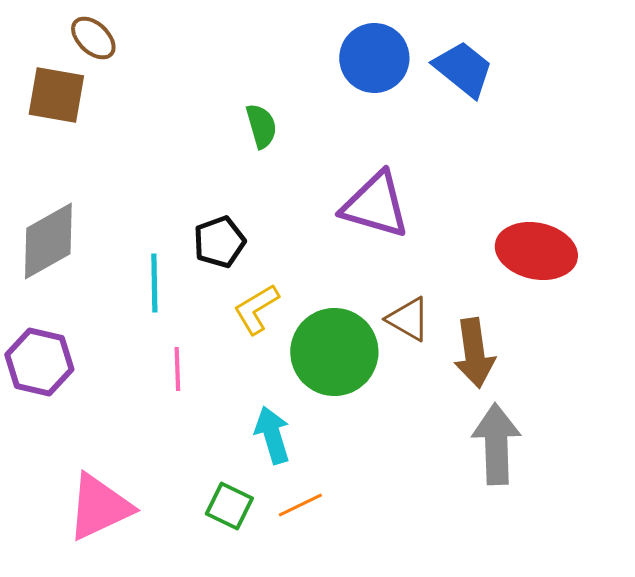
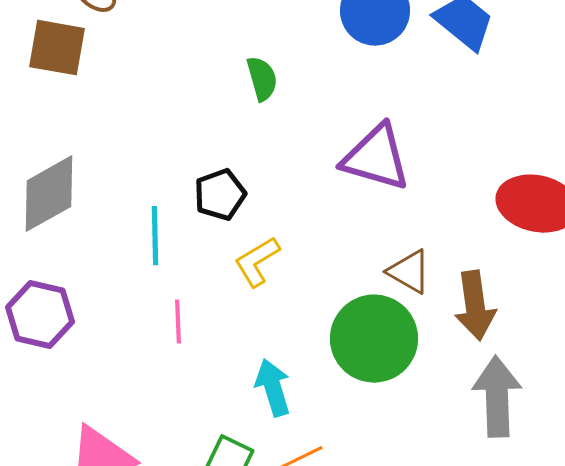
green circle: (334, 352) -> (374, 339), moved

